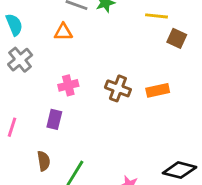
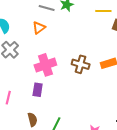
orange triangle: (63, 32) -> (39, 28), turned -32
pink cross: (68, 85) -> (45, 65), size x1.5

